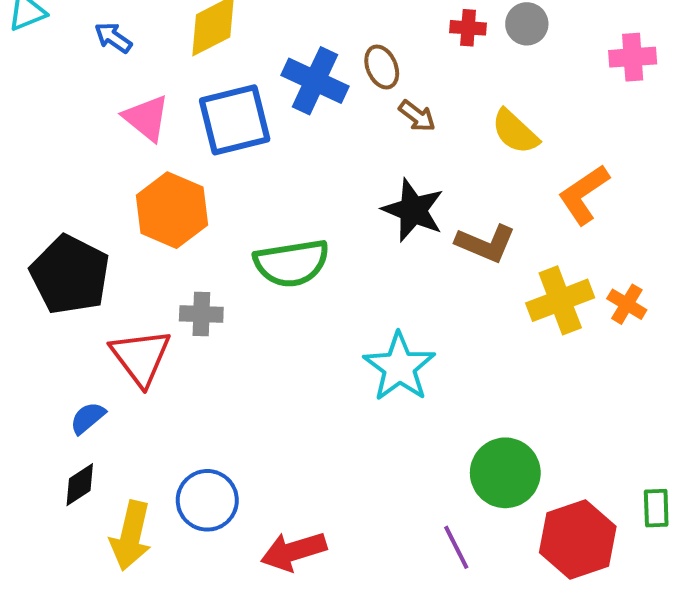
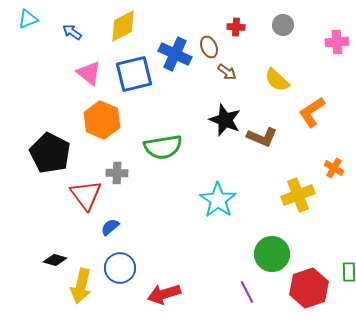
red cross: (468, 28) -> (236, 27), moved
yellow cross: (560, 300) -> (298, 195), moved
blue semicircle: (88, 418) -> (110, 227), moved
black diamond: (80, 485) -> (55, 260), turned 50

